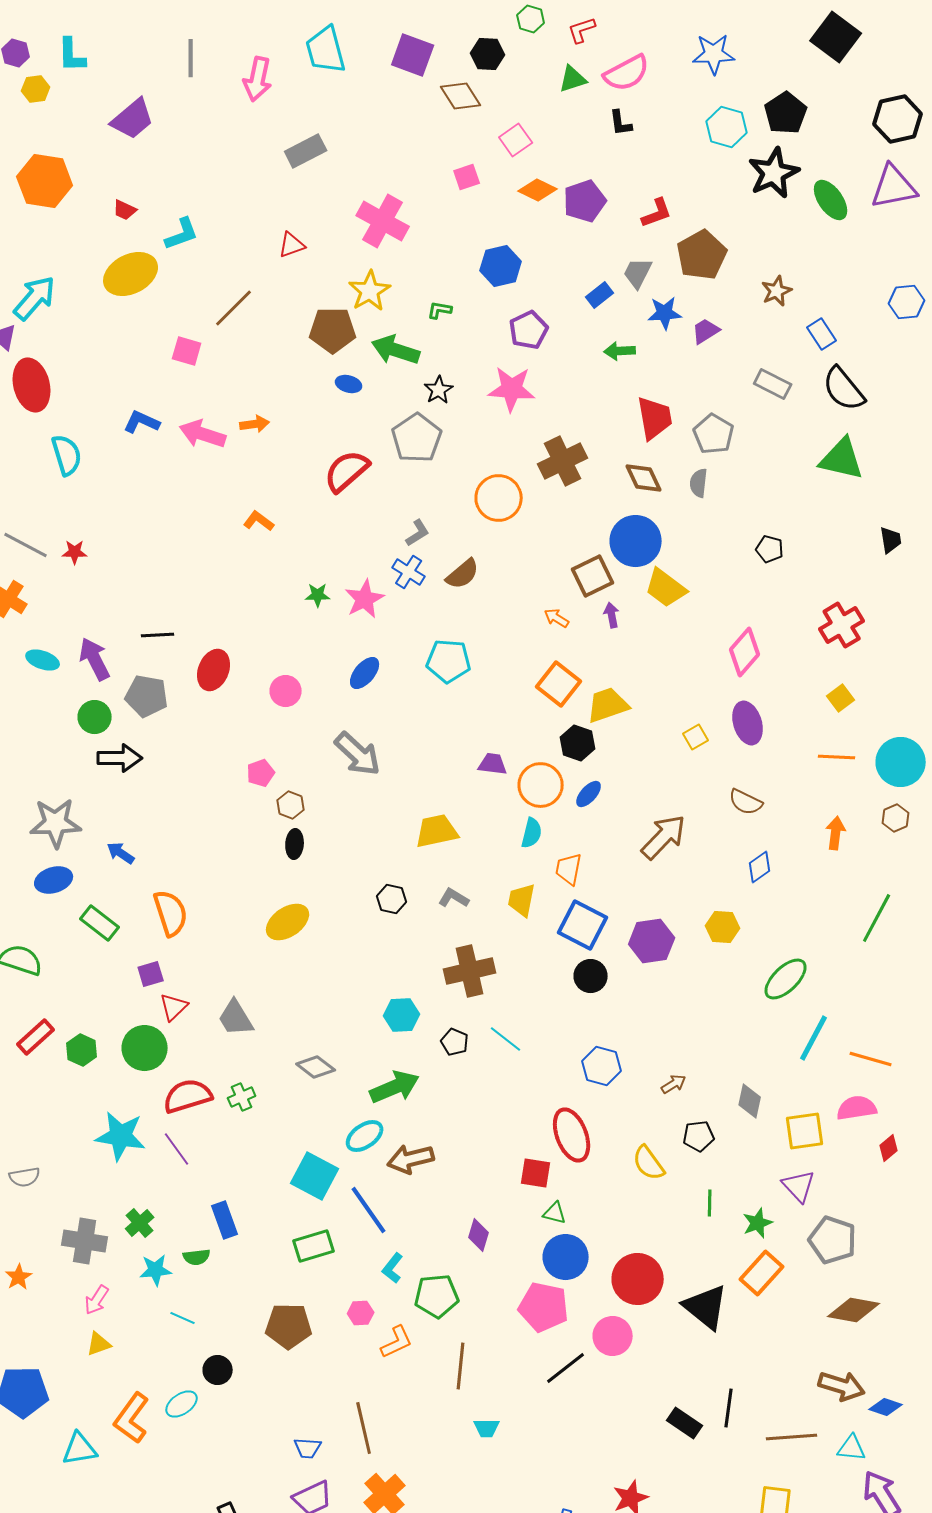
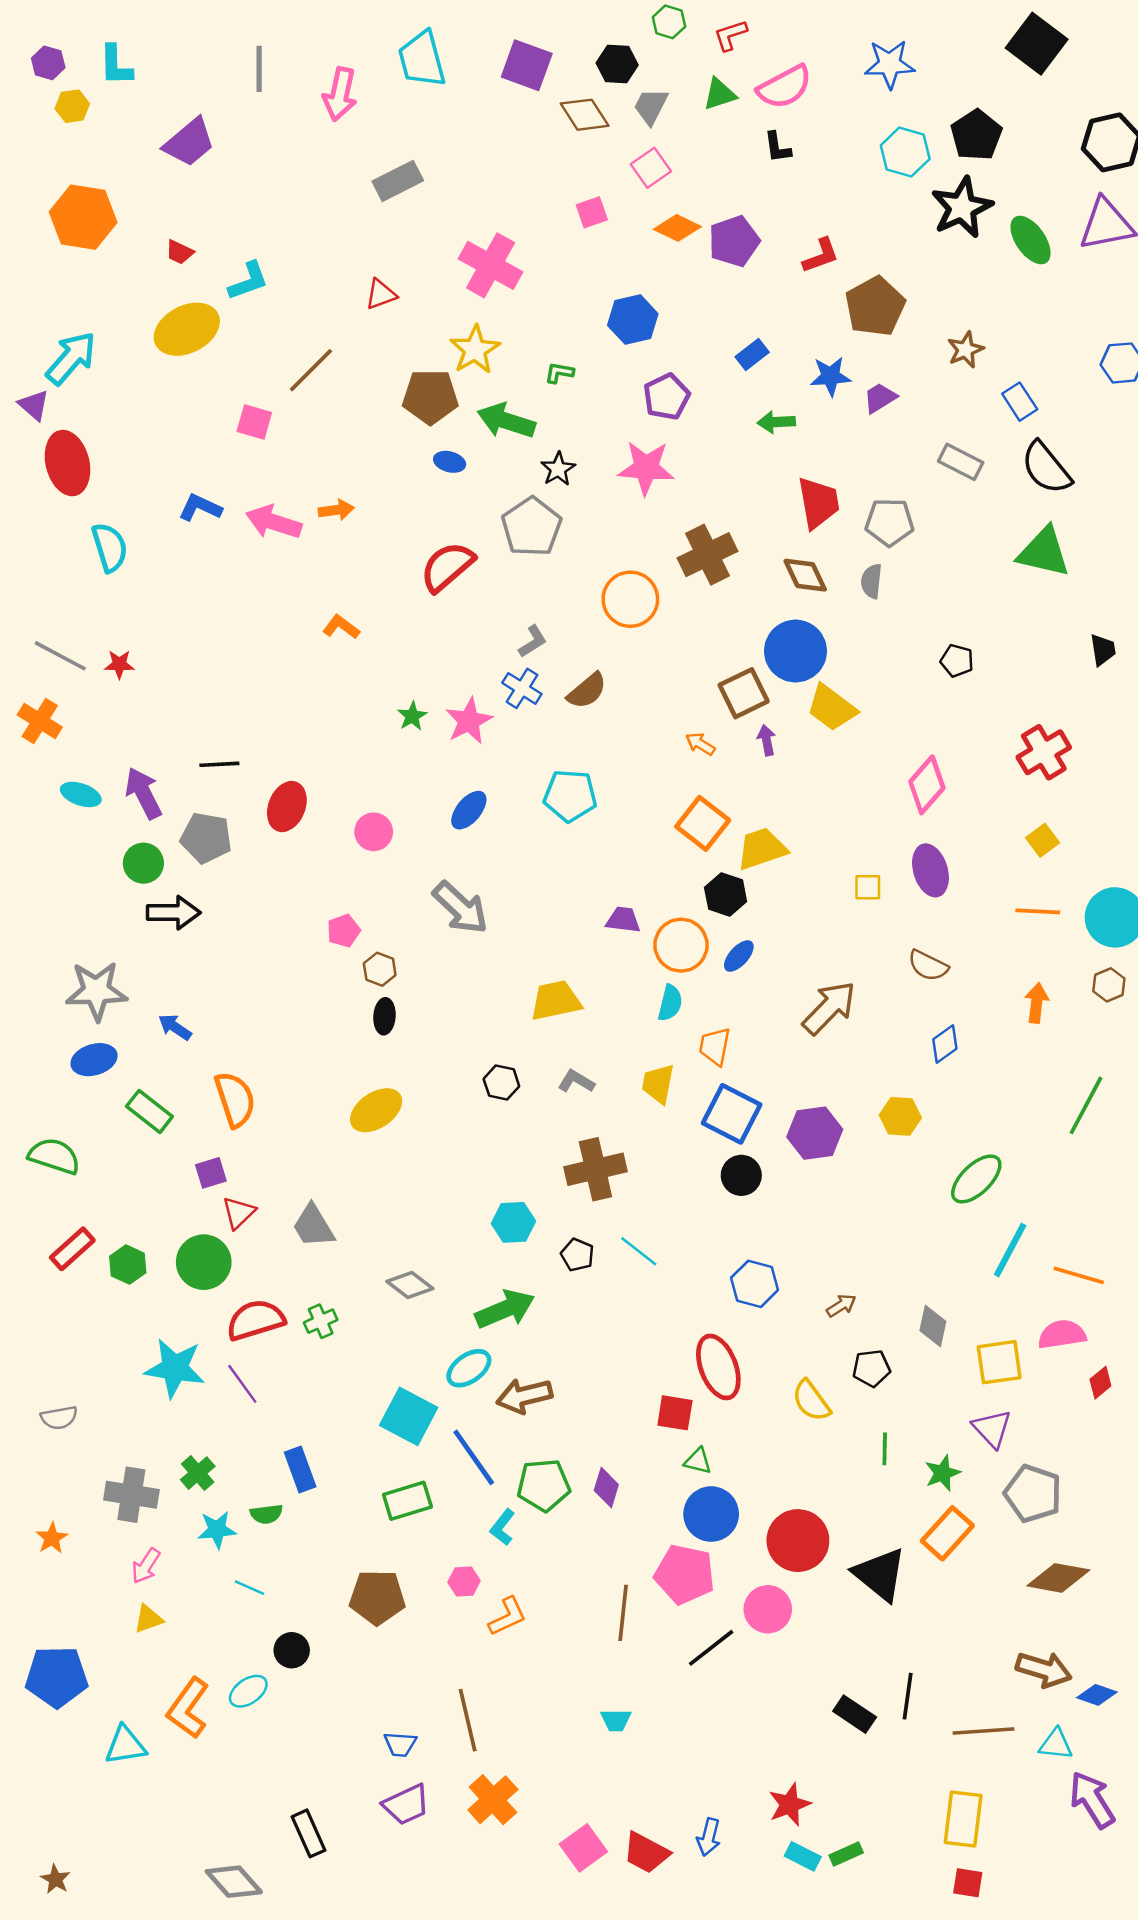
gray trapezoid: (638, 273) -> (651, 106), moved
gray pentagon: (714, 434) -> (890, 522), turned -30
green star: (318, 595) -> (412, 716), turned -30
yellow square: (696, 737) -> (868, 887), turned 30
green pentagon: (437, 1296) -> (544, 1485), moved
brown line: (461, 1366) -> (623, 1613), moved

